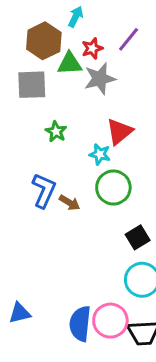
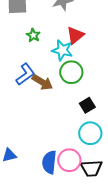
cyan star: (100, 154) -> (62, 50), size x1.5
blue L-shape: (44, 191) -> (25, 74), turned 30
brown arrow: (70, 203) -> (42, 82), size x1.5

